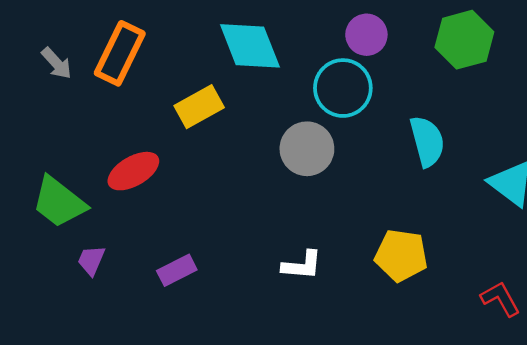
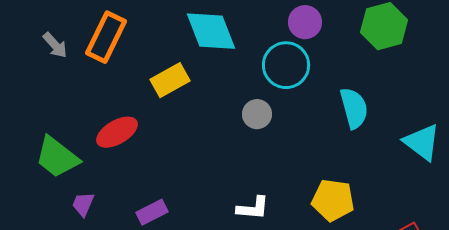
gray circle: (307, 149) -> (257, 114), size x0.7

